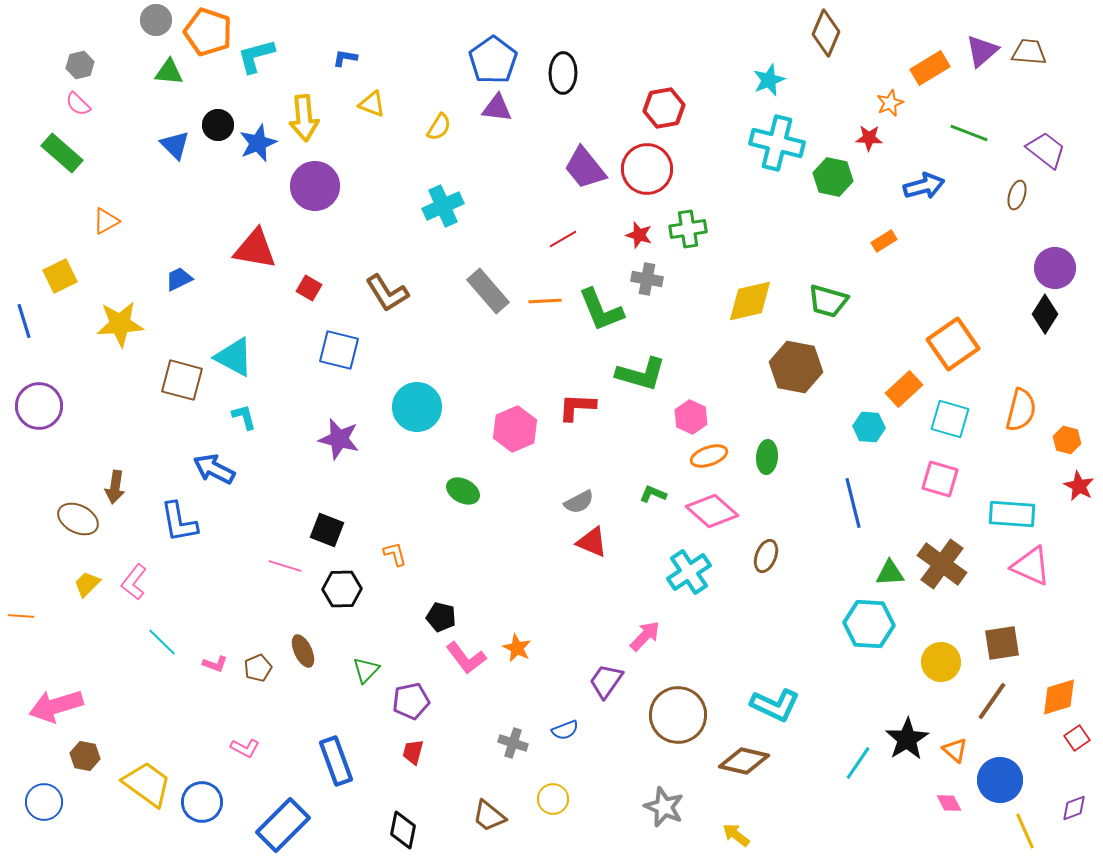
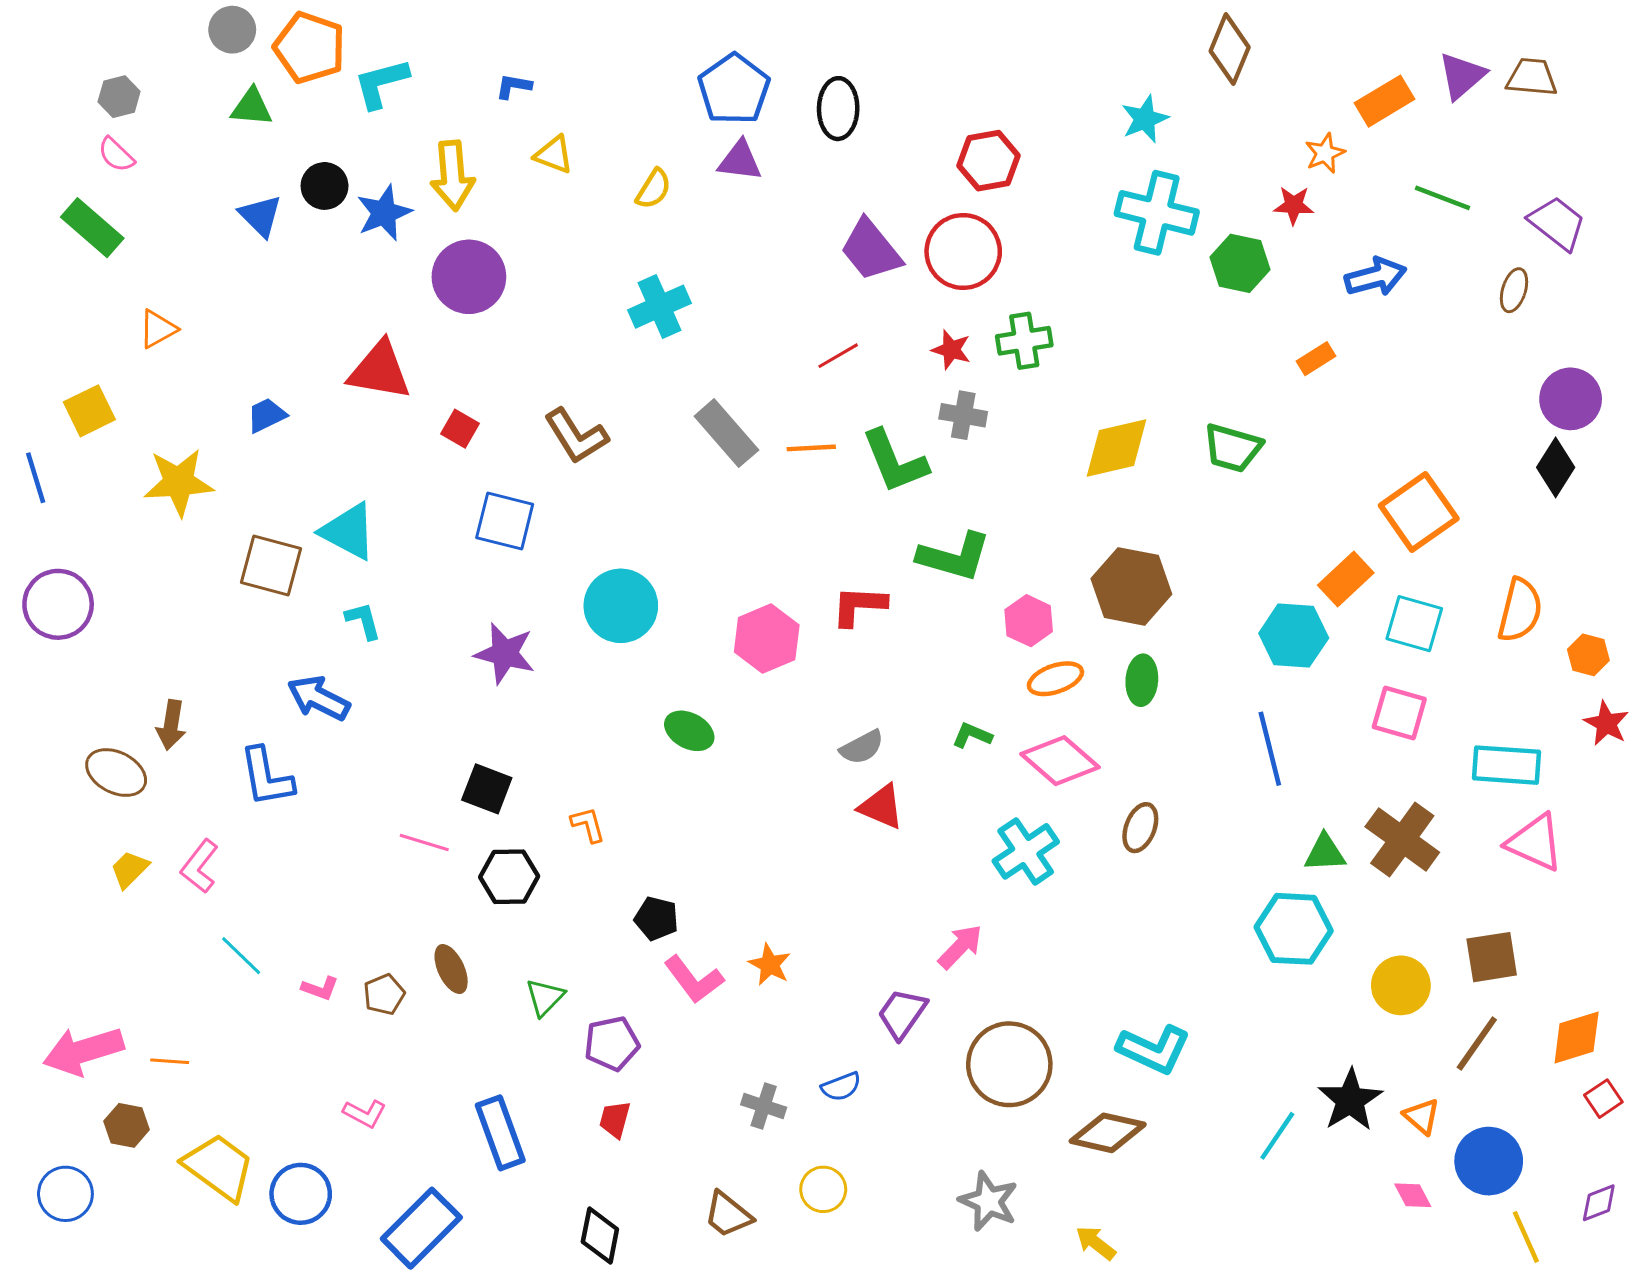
brown hexagon: (796, 367) -> (1131, 586), moved
cyan hexagon: (869, 427) -> (1294, 636), size x1.4
orange line: (21, 616) -> (170, 1061), moved

